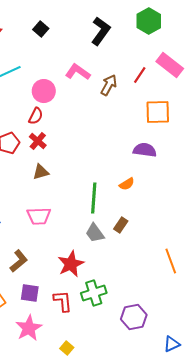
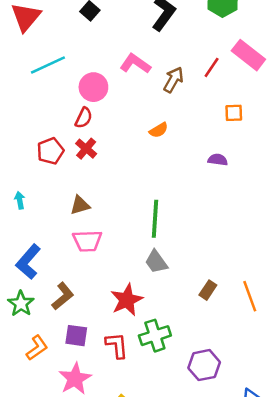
orange square: (158, 112) -> (234, 113), size x0.6
purple semicircle: (145, 150) -> (218, 160), size x0.7
brown triangle: (41, 172) -> (80, 205), moved
orange semicircle: (127, 184) -> (159, 130), moved
brown rectangle: (121, 225) -> (208, 290), moved

